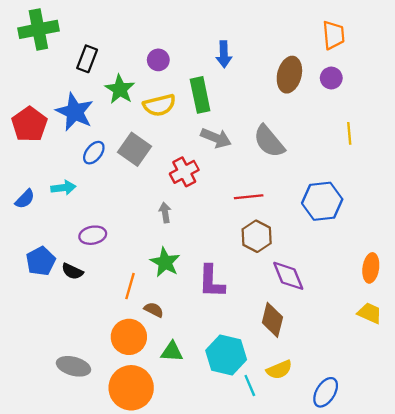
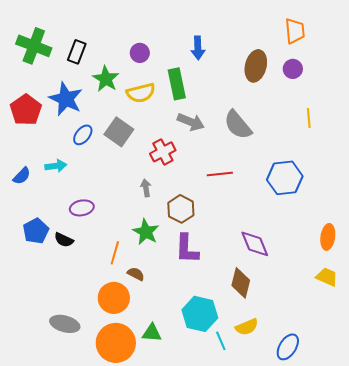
green cross: (38, 29) -> (34, 46), moved, turned 32
brown hexagon: (257, 236) -> (181, 209), moved
green triangle: (172, 352) -> (152, 333), moved

